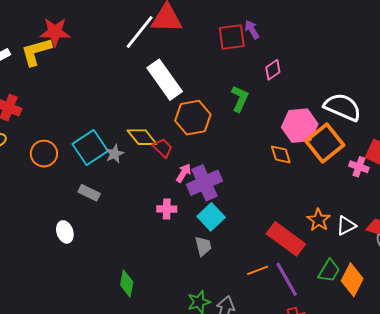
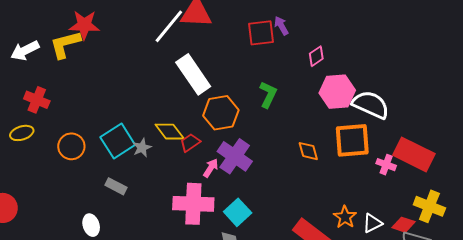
pink diamond: (273, 70) -> (316, 56), moved
pink hexagon: (300, 126) -> (337, 92), moved
orange square: (325, 143) -> (352, 140), turned 33
red trapezoid: (163, 148) -> (190, 143), turned -80
purple cross: (204, 183) -> (235, 156), moved, turned -32
pink cross: (167, 209) -> (193, 204), size x2.0

